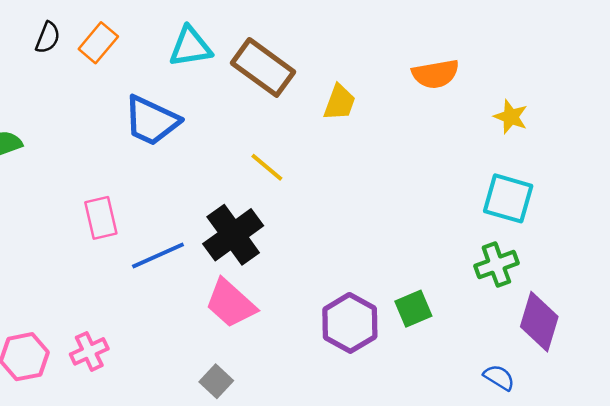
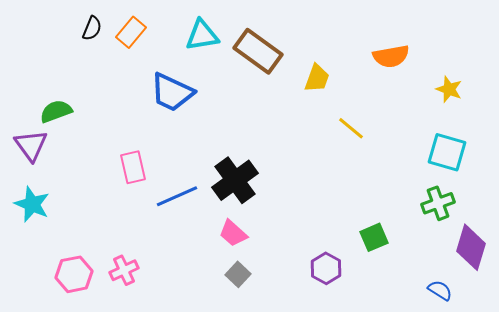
yellow line: (267, 167) -> (351, 128), moved
pink trapezoid: (231, 303) -> (233, 233), size x0.7
purple hexagon: (350, 323) -> (326, 268), moved, size x0.7
gray square: (216, 381) -> (238, 274), moved

